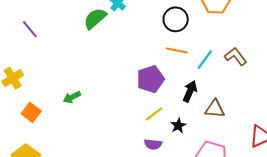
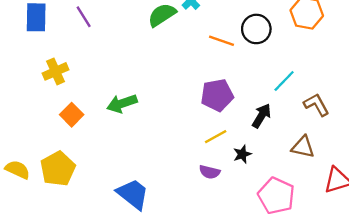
orange line: (177, 50) -> (221, 41), moved
brown L-shape: (236, 56) -> (316, 105), moved
green arrow: (72, 97) -> (122, 104), size x1.4
brown triangle: (215, 109) -> (303, 147), moved

